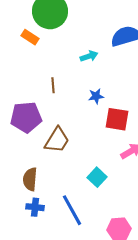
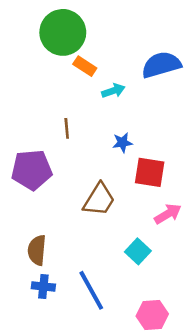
orange rectangle: (30, 37) -> (85, 66), moved
brown trapezoid: (57, 140) -> (99, 200), moved
cyan square: (97, 177) -> (138, 251), moved

